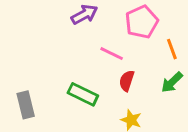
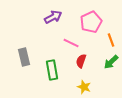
green rectangle: (83, 94) -> (52, 70), turned 54
gray rectangle: (26, 105) -> (24, 57), moved

